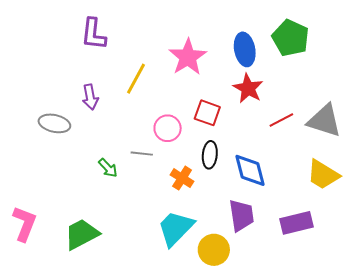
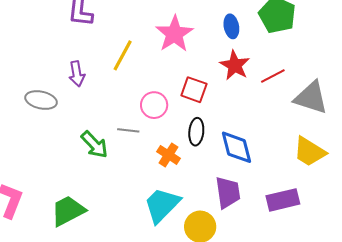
blue ellipse: (245, 49) -> (231, 26), size x0.7
red line: (281, 120) -> (273, 76), moved
green arrow: (108, 168) -> (94, 145), size x1.4

